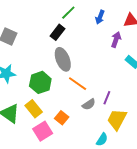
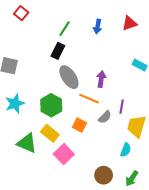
purple arrow: (116, 40) -> (101, 79), moved
orange square: (62, 118) -> (79, 125), moved

